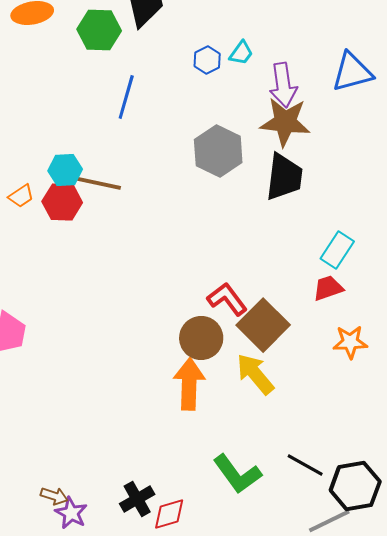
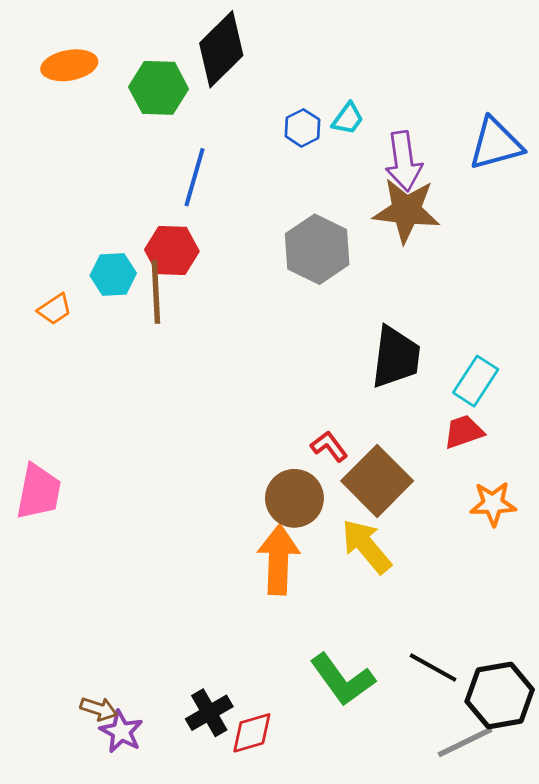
black trapezoid: (284, 177) -> (396, 357), moved
brown line: (97, 183) -> (156, 292), turned 75
red hexagon: (62, 202) -> (172, 250), moved
red L-shape: (227, 299) -> (329, 446), size x0.7

